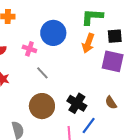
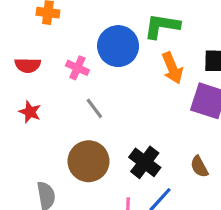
green L-shape: (92, 17) -> (162, 26), moved
orange arrow: (88, 43) -> (172, 68), turned -48

